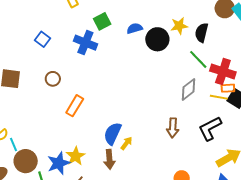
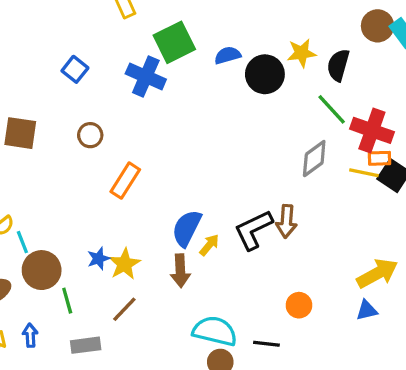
green square: (102, 21) -> (174, 42), size x1.4
black L-shape: (210, 128) -> (253, 230), moved
blue star: (59, 163) -> (99, 258), moved, size x0.6

